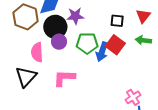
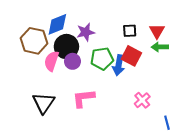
red triangle: (143, 16) -> (157, 31), moved
pink semicircle: (37, 52) -> (52, 61), moved, turned 30
pink cross: (133, 97) -> (142, 100), moved

